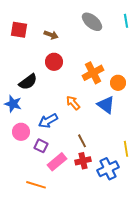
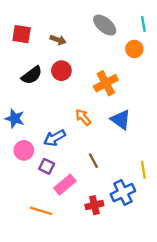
black semicircle: (28, 82) -> (32, 75), moved
orange circle: (118, 83) -> (134, 49), moved
red cross: (83, 161) -> (94, 205), moved

